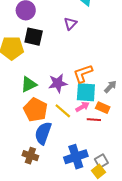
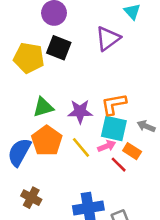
purple triangle: (70, 24) -> (108, 39), size x1.5
gray arrow: (110, 87) -> (146, 126), turned -120
red line: (94, 120) -> (119, 165), turned 32
blue semicircle: (43, 133) -> (19, 152), moved

